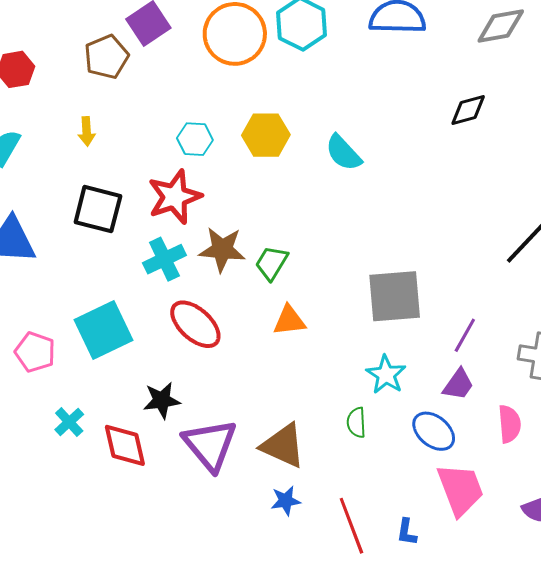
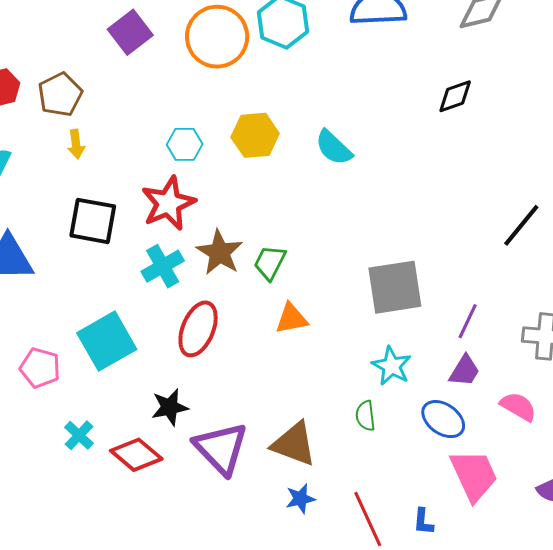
brown pentagon: (106, 57) -> (60, 95), moved
brown star: (222, 249) -> (220, 252), turned 30
red ellipse: (195, 324) -> (198, 329), turned 74
pink semicircle: (509, 424) -> (518, 407), turned -51
red diamond: (125, 445) -> (136, 455), turned -33

